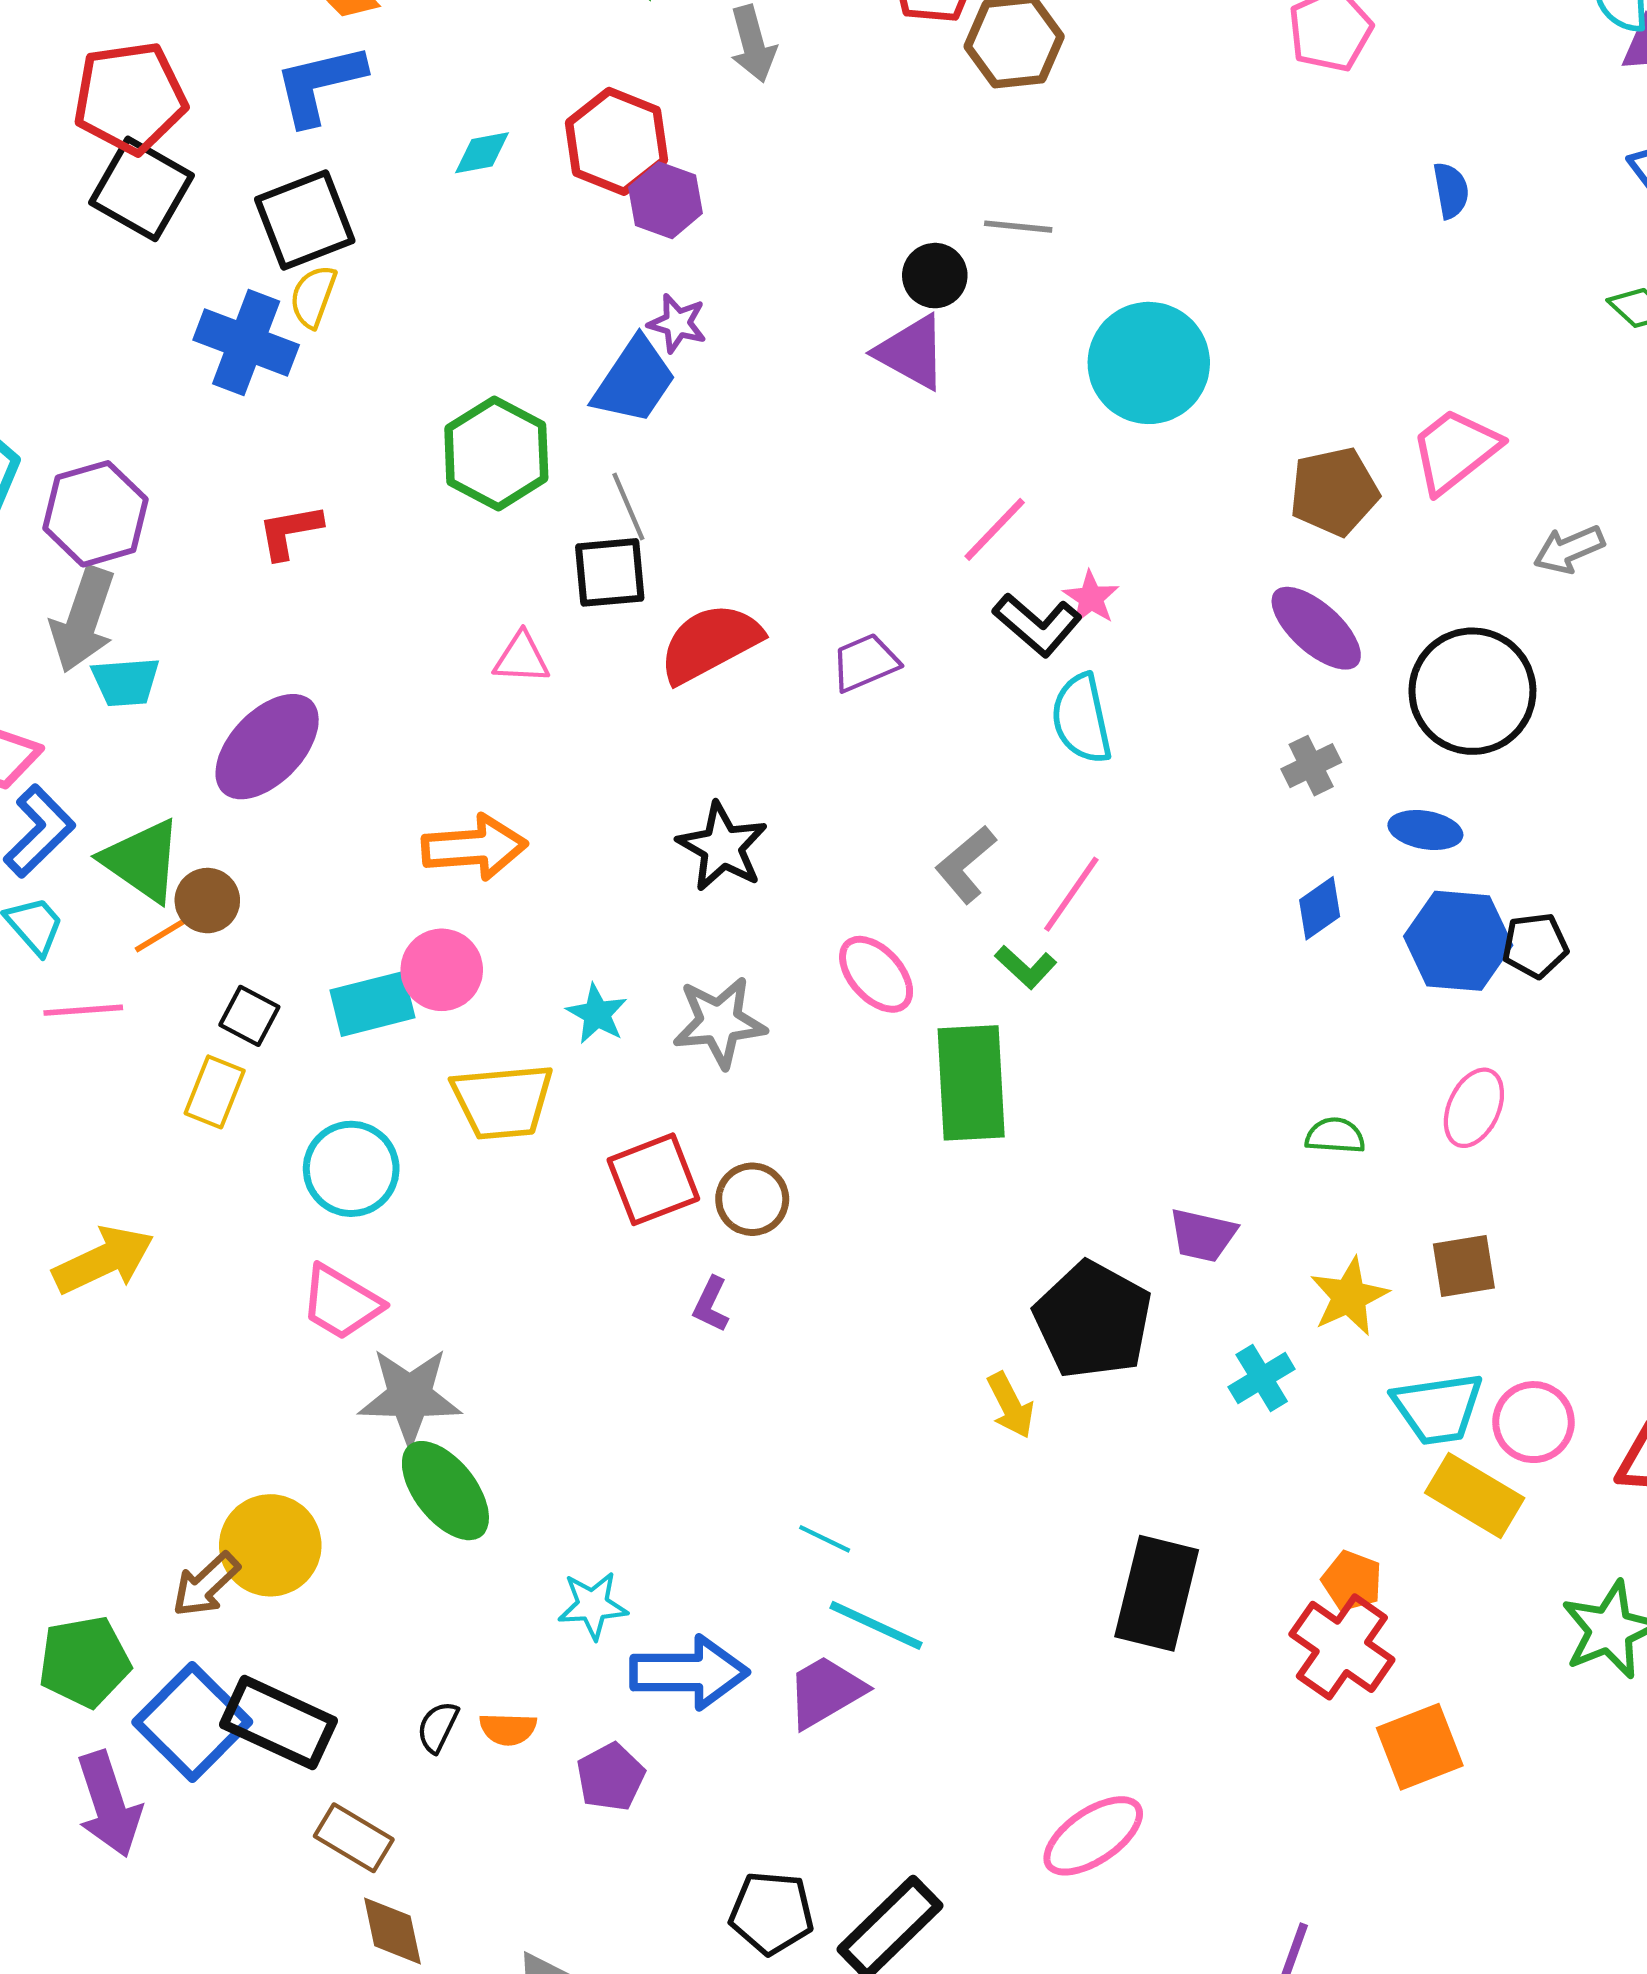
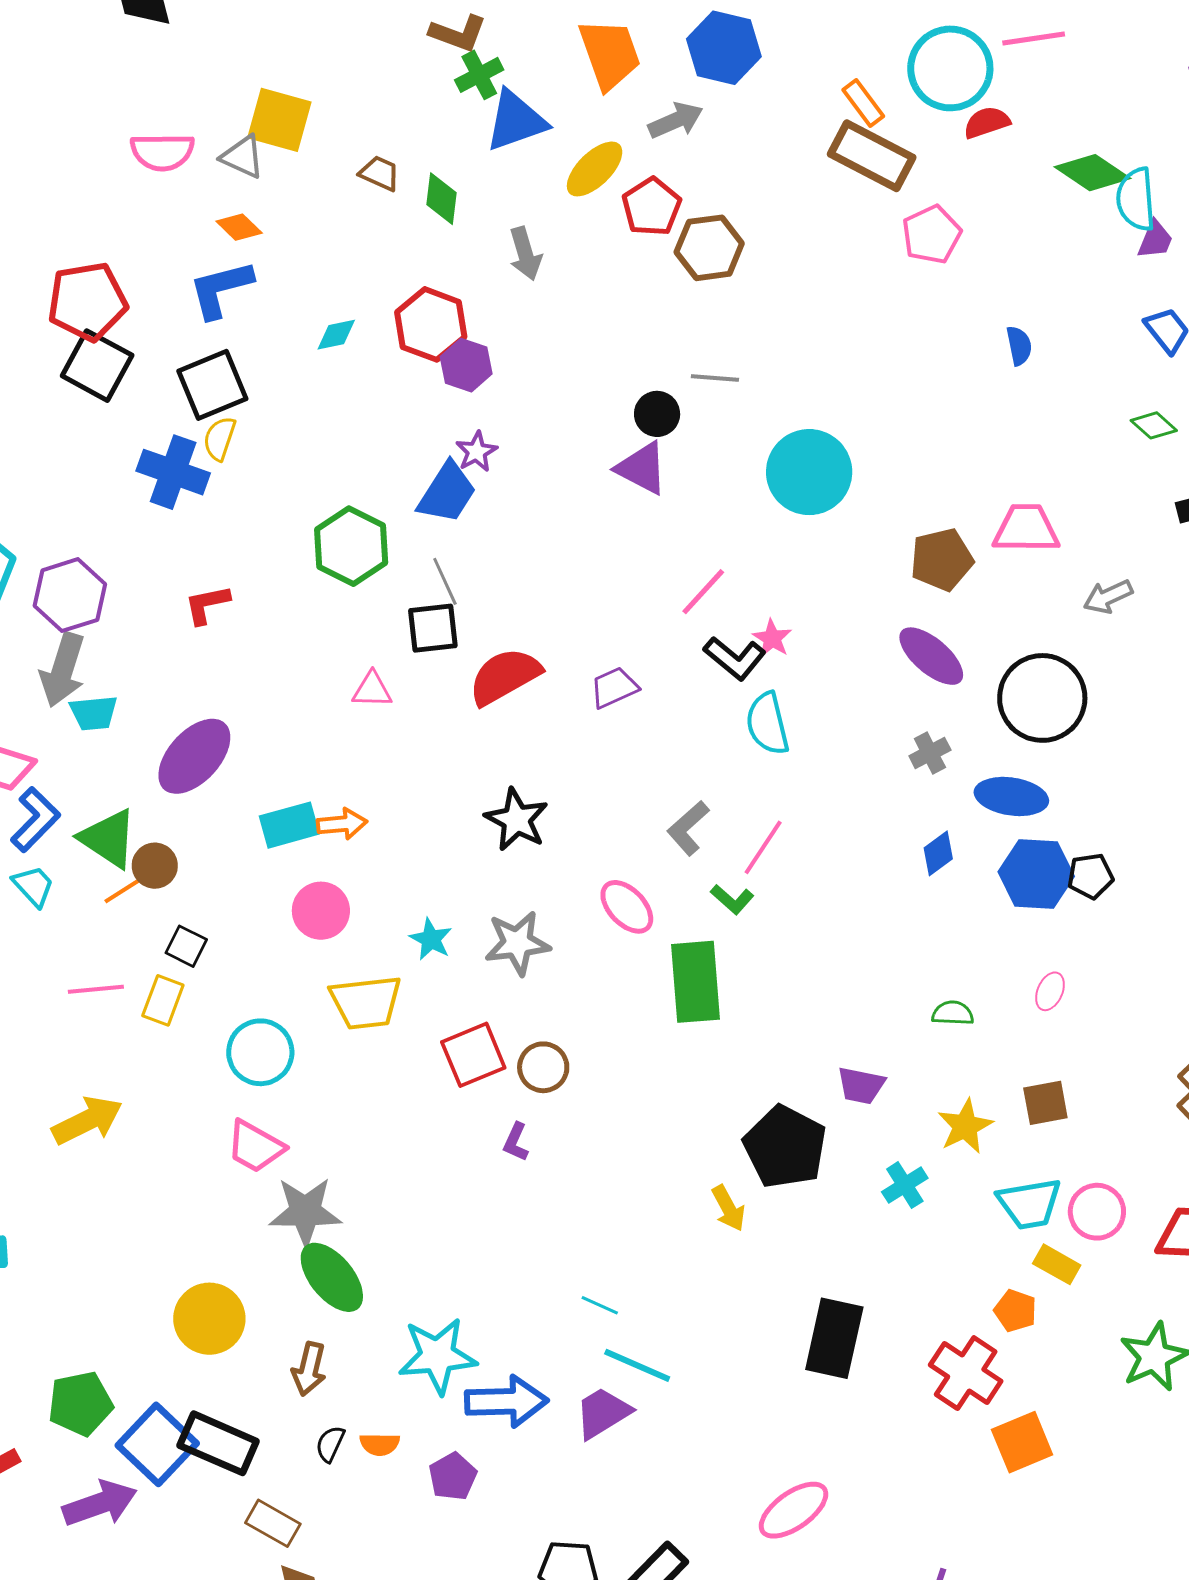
purple star: (677, 323) -> (476, 452), turned 30
pink trapezoid: (1455, 450) -> (1026, 529), turned 40
blue ellipse: (1425, 830) -> (1011, 796), size x1.4
orange arrow: (474, 847) -> (342, 824), size x0.7
cyan rectangle: (372, 1004) -> (289, 825), moved
pink line: (83, 1010) -> (96, 989), moved
pink ellipse: (1474, 1108) -> (1050, 991), size x0.7
yellow rectangle: (1475, 1495) -> (1057, 1264), size x0.7
orange pentagon: (1352, 1581) -> (1015, 1311), moved
brown arrow: (206, 1585) -> (309, 1369), moved, turned -32
cyan star: (593, 1605) -> (437, 1356), size x1.6
purple arrow: (109, 1804) -> (100, 1504), turned -90

